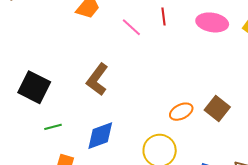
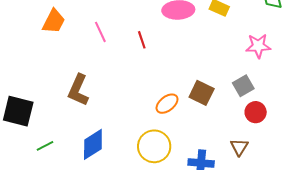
red line: (164, 16) -> (142, 40), moved
pink line: (131, 27) -> (100, 32), turned 35

